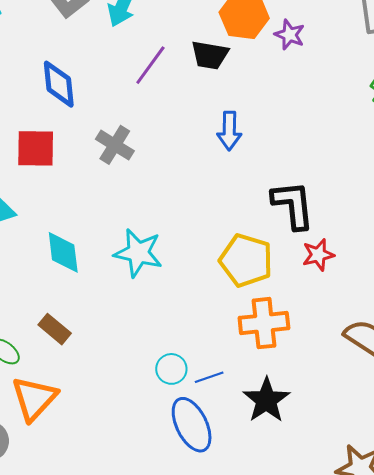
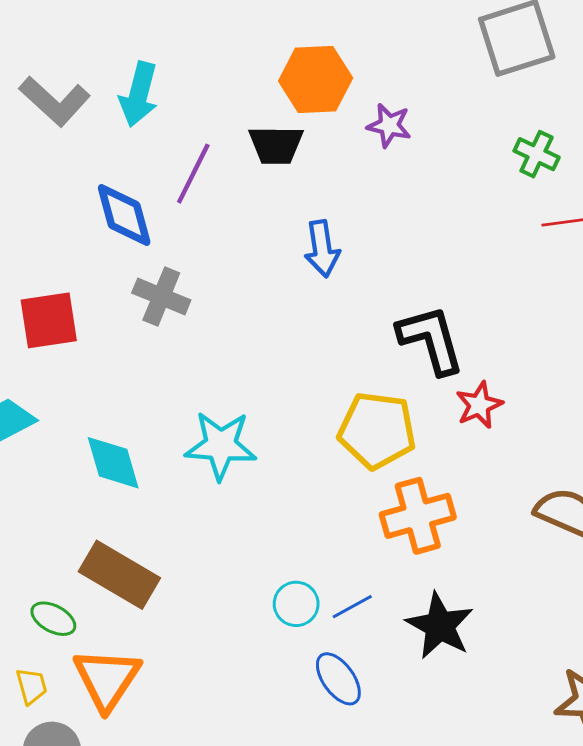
purple star: (290, 35) -> (389, 125), moved
blue diamond: (59, 84) -> (124, 215), moved
brown rectangle: (55, 329) -> (119, 575), size x1.6
blue ellipse: (192, 425) -> (338, 679), size x0.7

